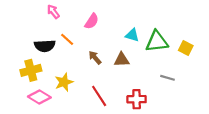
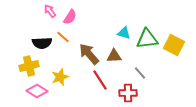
pink semicircle: (92, 21) -> (70, 17), moved
yellow square: (186, 48) -> (174, 45), size x1.5
brown arrow: (95, 58) -> (89, 54), size x1.6
gray line: (167, 78) -> (140, 73), moved, turned 32
red line: (99, 96) -> (100, 80), moved

